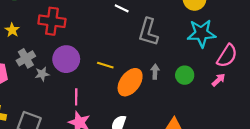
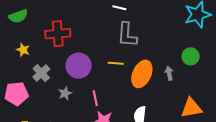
gray L-shape: (148, 32) -> (127, 35), moved
gray arrow: (155, 72) -> (169, 73), moved
gray star: (42, 74) -> (65, 93), moved

